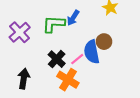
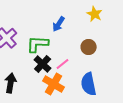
green L-shape: (54, 24) -> (38, 44), moved
blue semicircle: (92, 52) -> (89, 84), moved

